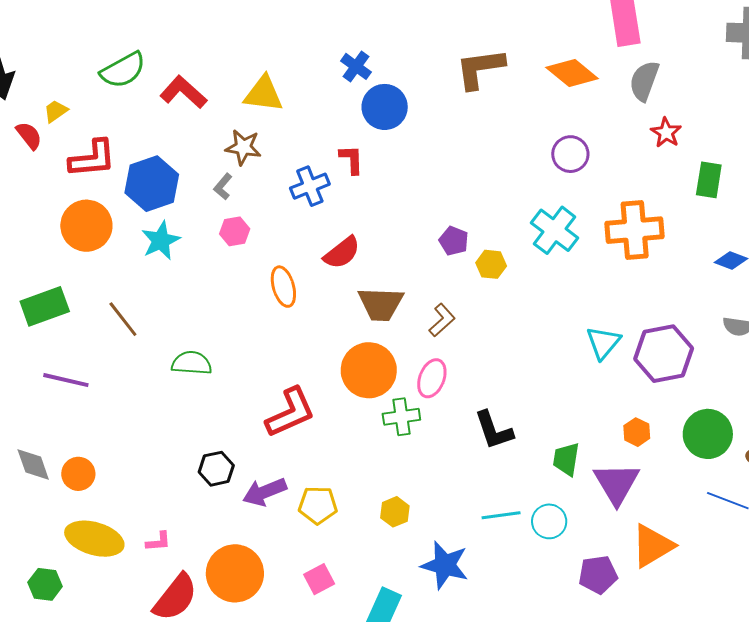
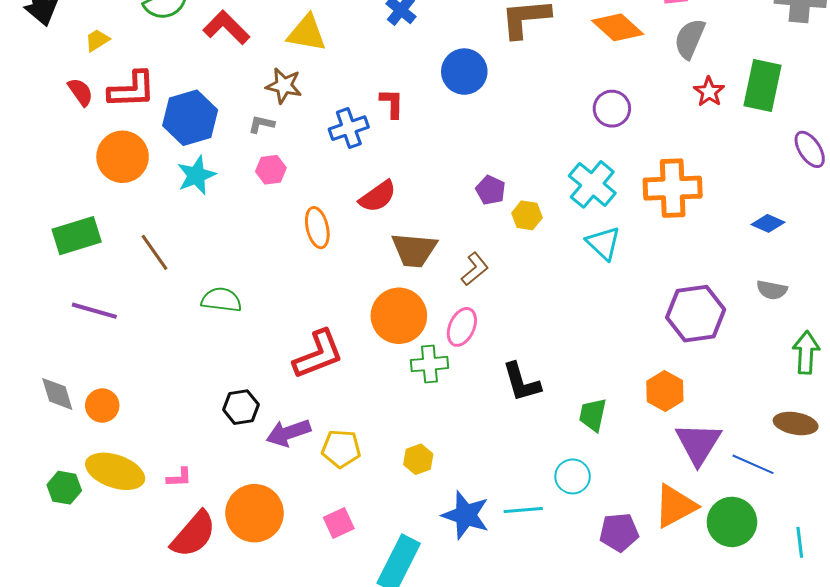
blue circle: (385, 107) -> (464, 72), moved
red semicircle: (29, 136) -> (80, 92), moved
green rectangle: (709, 180) -> (763, 85), moved, size x1.4
gray L-shape: (223, 187) -> (261, 124), turned 60
cyan triangle: (603, 343) -> (603, 243), moved, turned -30
orange hexagon: (637, 432) -> (665, 391), size x1.4
green circle: (708, 434) -> (732, 522), moved
purple triangle: (617, 483) -> (698, 443), moved
cyan line: (501, 515) -> (523, 510), moved
green hexagon: (45, 584) -> (64, 488), moved

